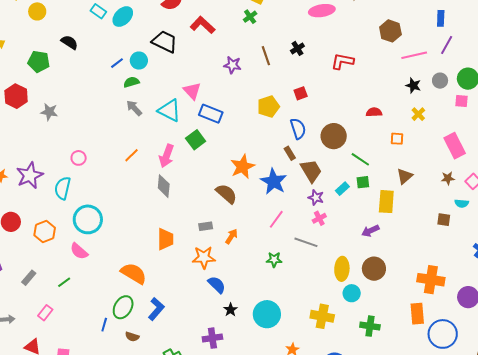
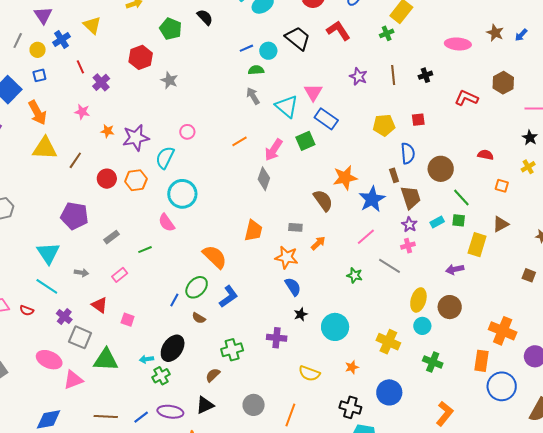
brown hexagon: (390, 31) -> (503, 83), moved
orange hexagon: (45, 232) -> (136, 180), moved

